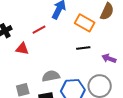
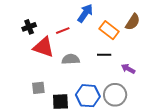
red triangle: (22, 49) -> (44, 47), size x1.6
gray semicircle: (51, 76) -> (71, 59), moved

